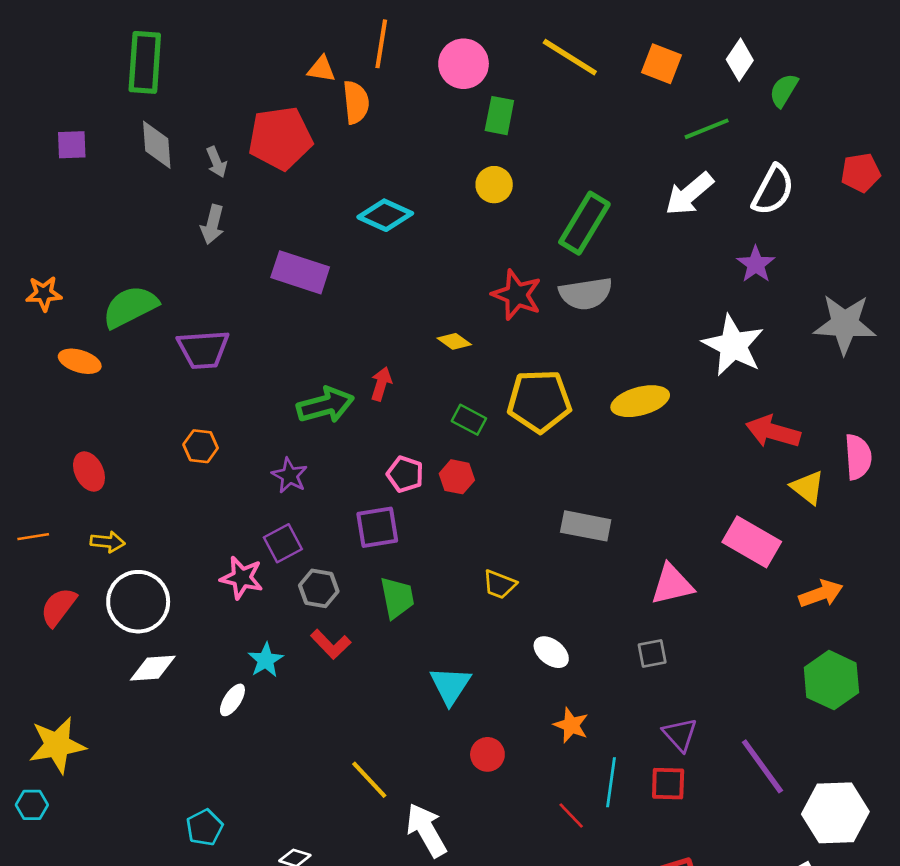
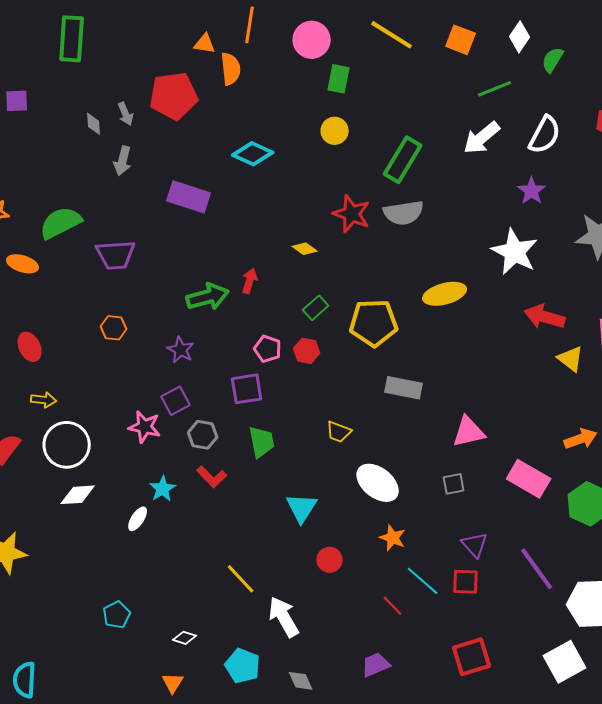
gray diamond: (157, 145) -> (94, 124), moved, size x0.6
yellow pentagon: (539, 401) -> (374, 323), moved
green rectangle: (469, 420) -> (316, 308), turned -70
pink rectangle: (752, 542) -> (529, 479), moved
white ellipse: (551, 652) -> (378, 483), size x1.6
cyan line: (611, 782) -> (423, 581), turned -57

